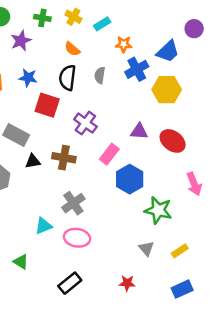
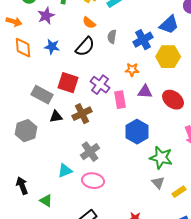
orange star: (124, 44) -> (132, 70), moved
gray semicircle: (100, 75) -> (112, 37), moved
black semicircle: (67, 78) -> (85, 47), turned -145
red square: (47, 105) -> (68, 83), moved
pink rectangle: (109, 154) -> (120, 100), moved, turned -48
brown cross: (64, 158) -> (82, 114), turned -36
gray triangle: (146, 248) -> (158, 183), moved

